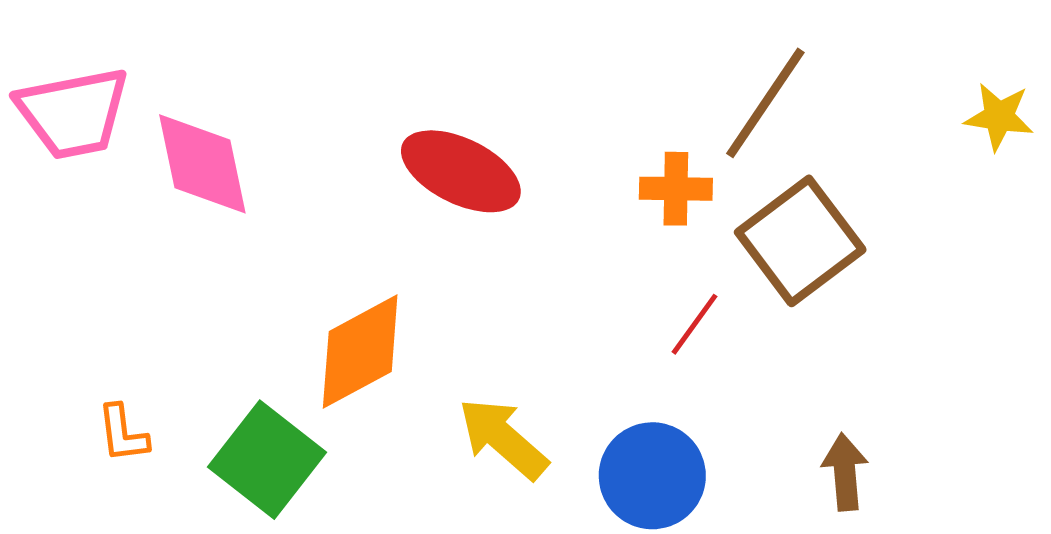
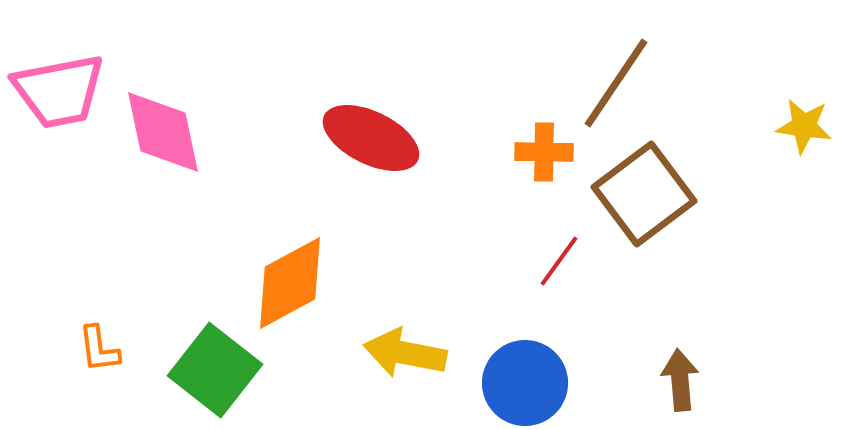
yellow star: (999, 117) -> (804, 126), moved
yellow arrow: (503, 439) -> (405, 353), turned -30

